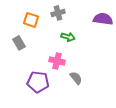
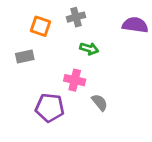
gray rectangle: (19, 43) -> (25, 56), turned -72

